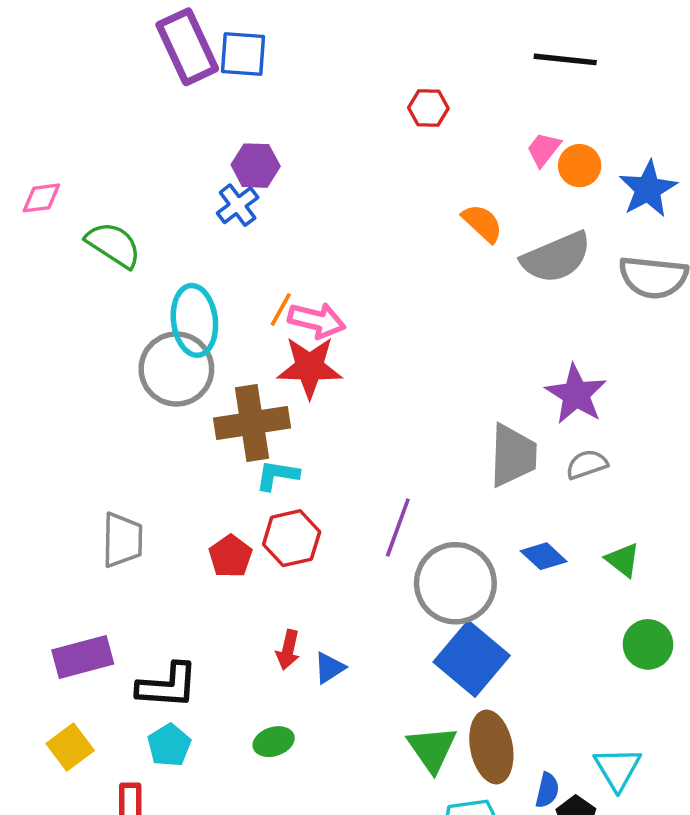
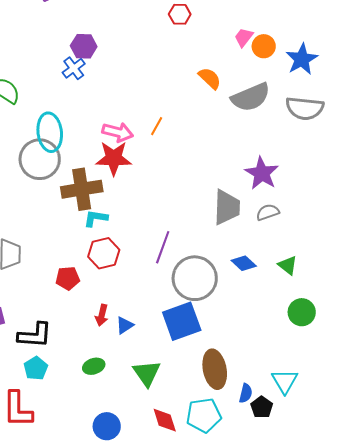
orange line: (281, 310) -> (157, 126), moved
red pentagon: (230, 556) -> (68, 278), moved, turned 30
blue square: (472, 659) -> (182, 321), moved, turned 30
green triangle: (432, 749) -> (147, 373), moved

